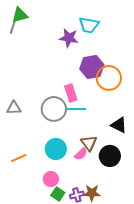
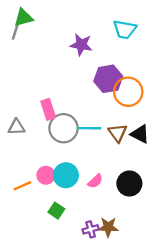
cyan trapezoid: (89, 25) -> (125, 29), moved
pink rectangle: (71, 93) -> (48, 109), moved
black triangle: (119, 125) -> (140, 134), moved
brown triangle: (89, 143) -> (118, 133), moved
pink circle: (51, 179) -> (46, 175), moved
green square: (58, 194) -> (56, 211), moved

